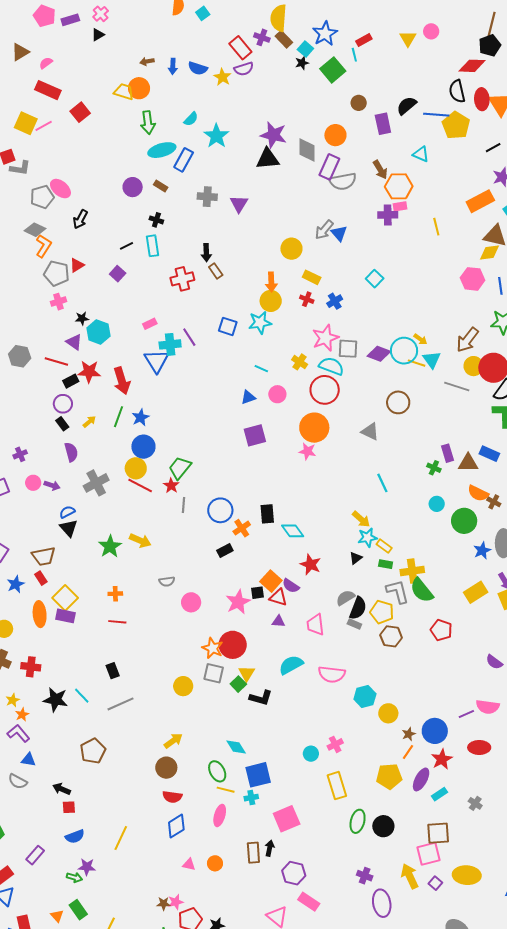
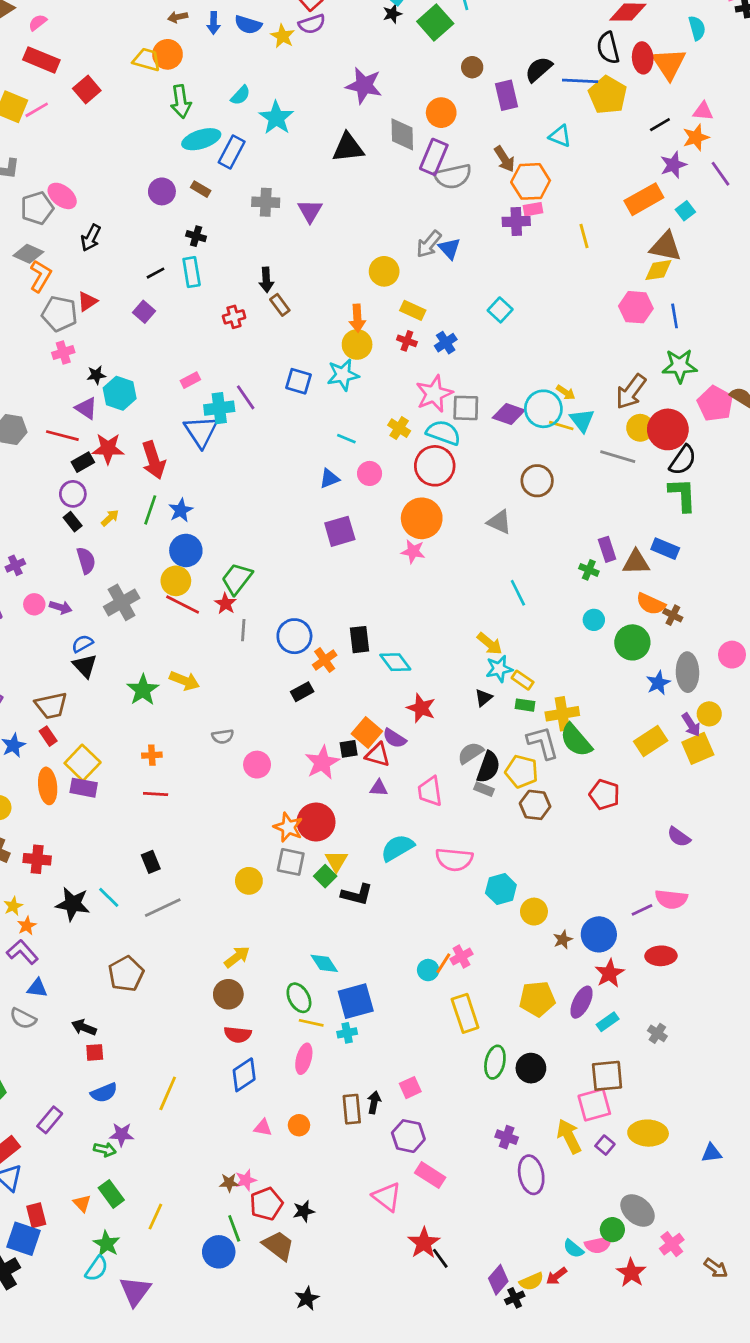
purple star: (273, 135) -> (364, 85), moved
red cross: (182, 279) -> (234, 317), size x0.7
orange line: (408, 752) -> (443, 963), moved
pink square: (287, 819) -> (410, 1088), moved, size x0.6

